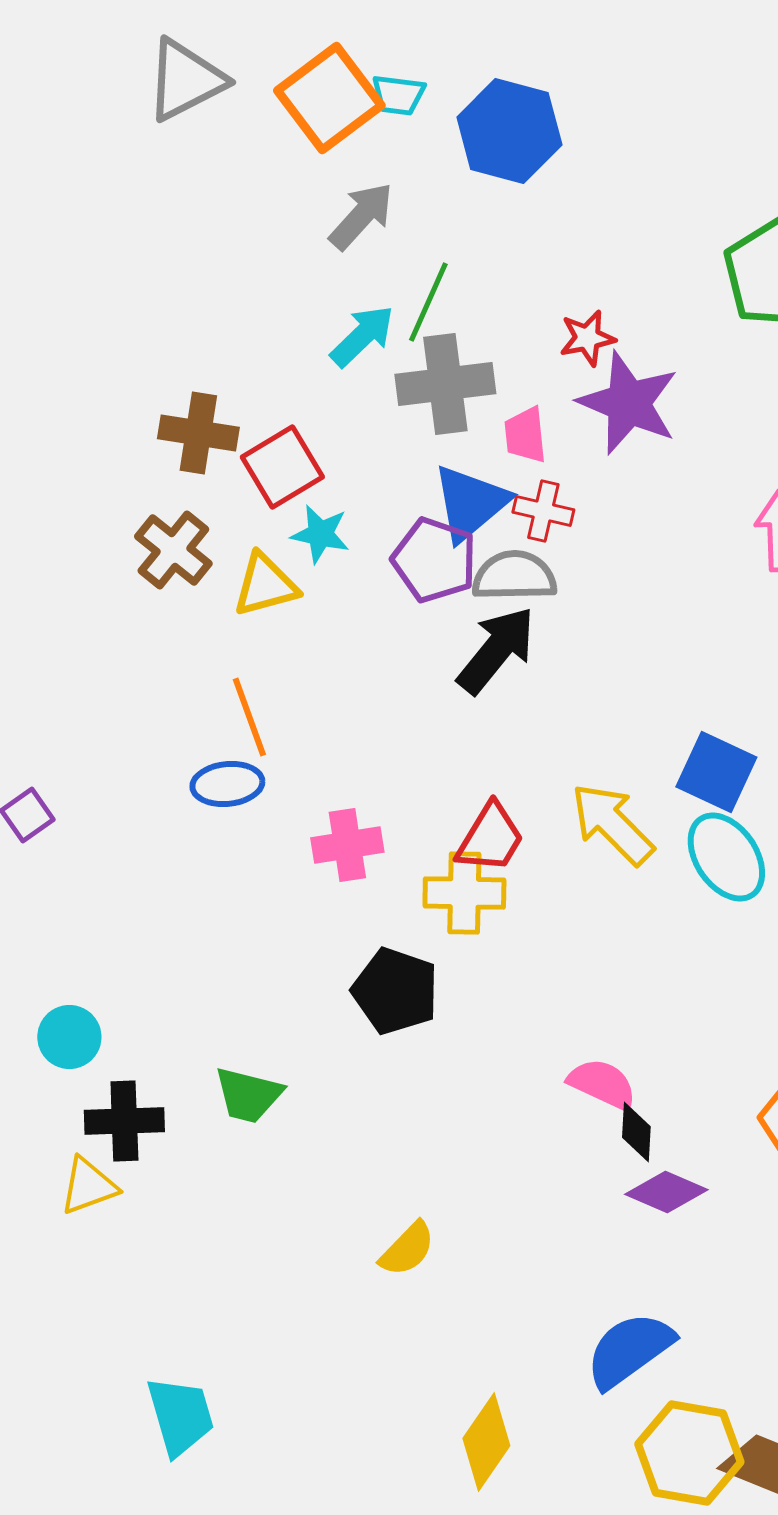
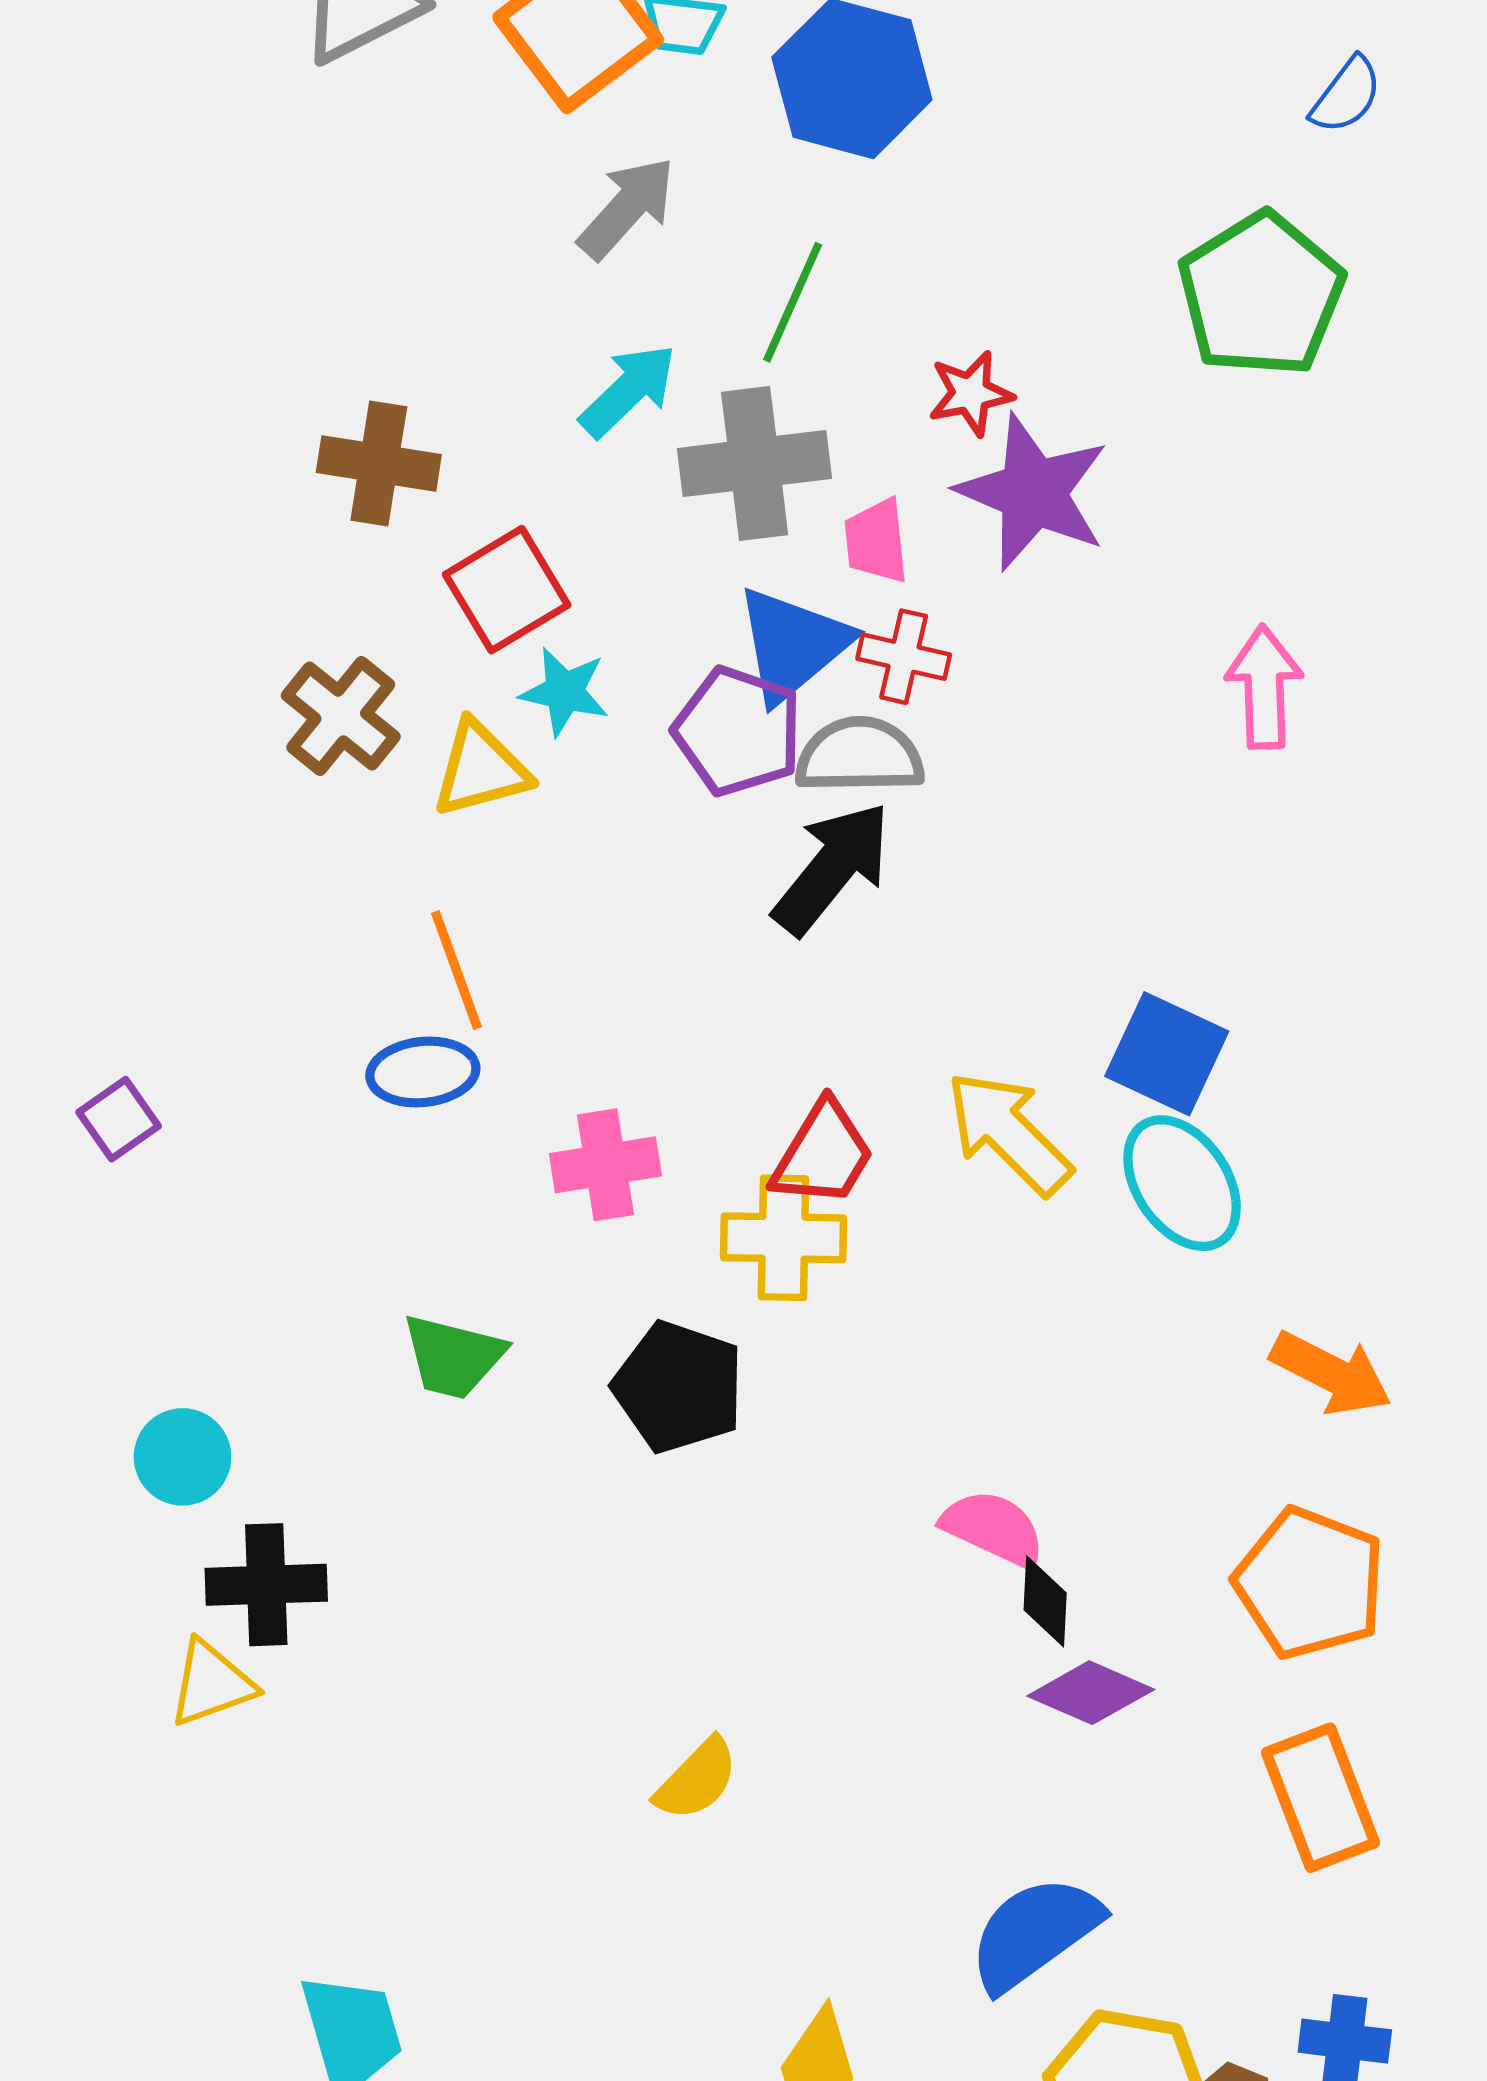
green line: (428, 302) -> (793, 302), moved
brown cross: (198, 433) -> (379, 463), moved
green trapezoid: (248, 1095) -> (453, 1356), moved

